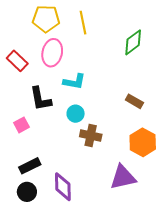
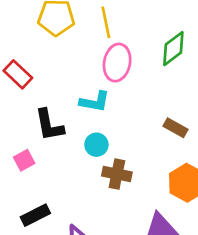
pink ellipse: (52, 53) -> (117, 63), moved

